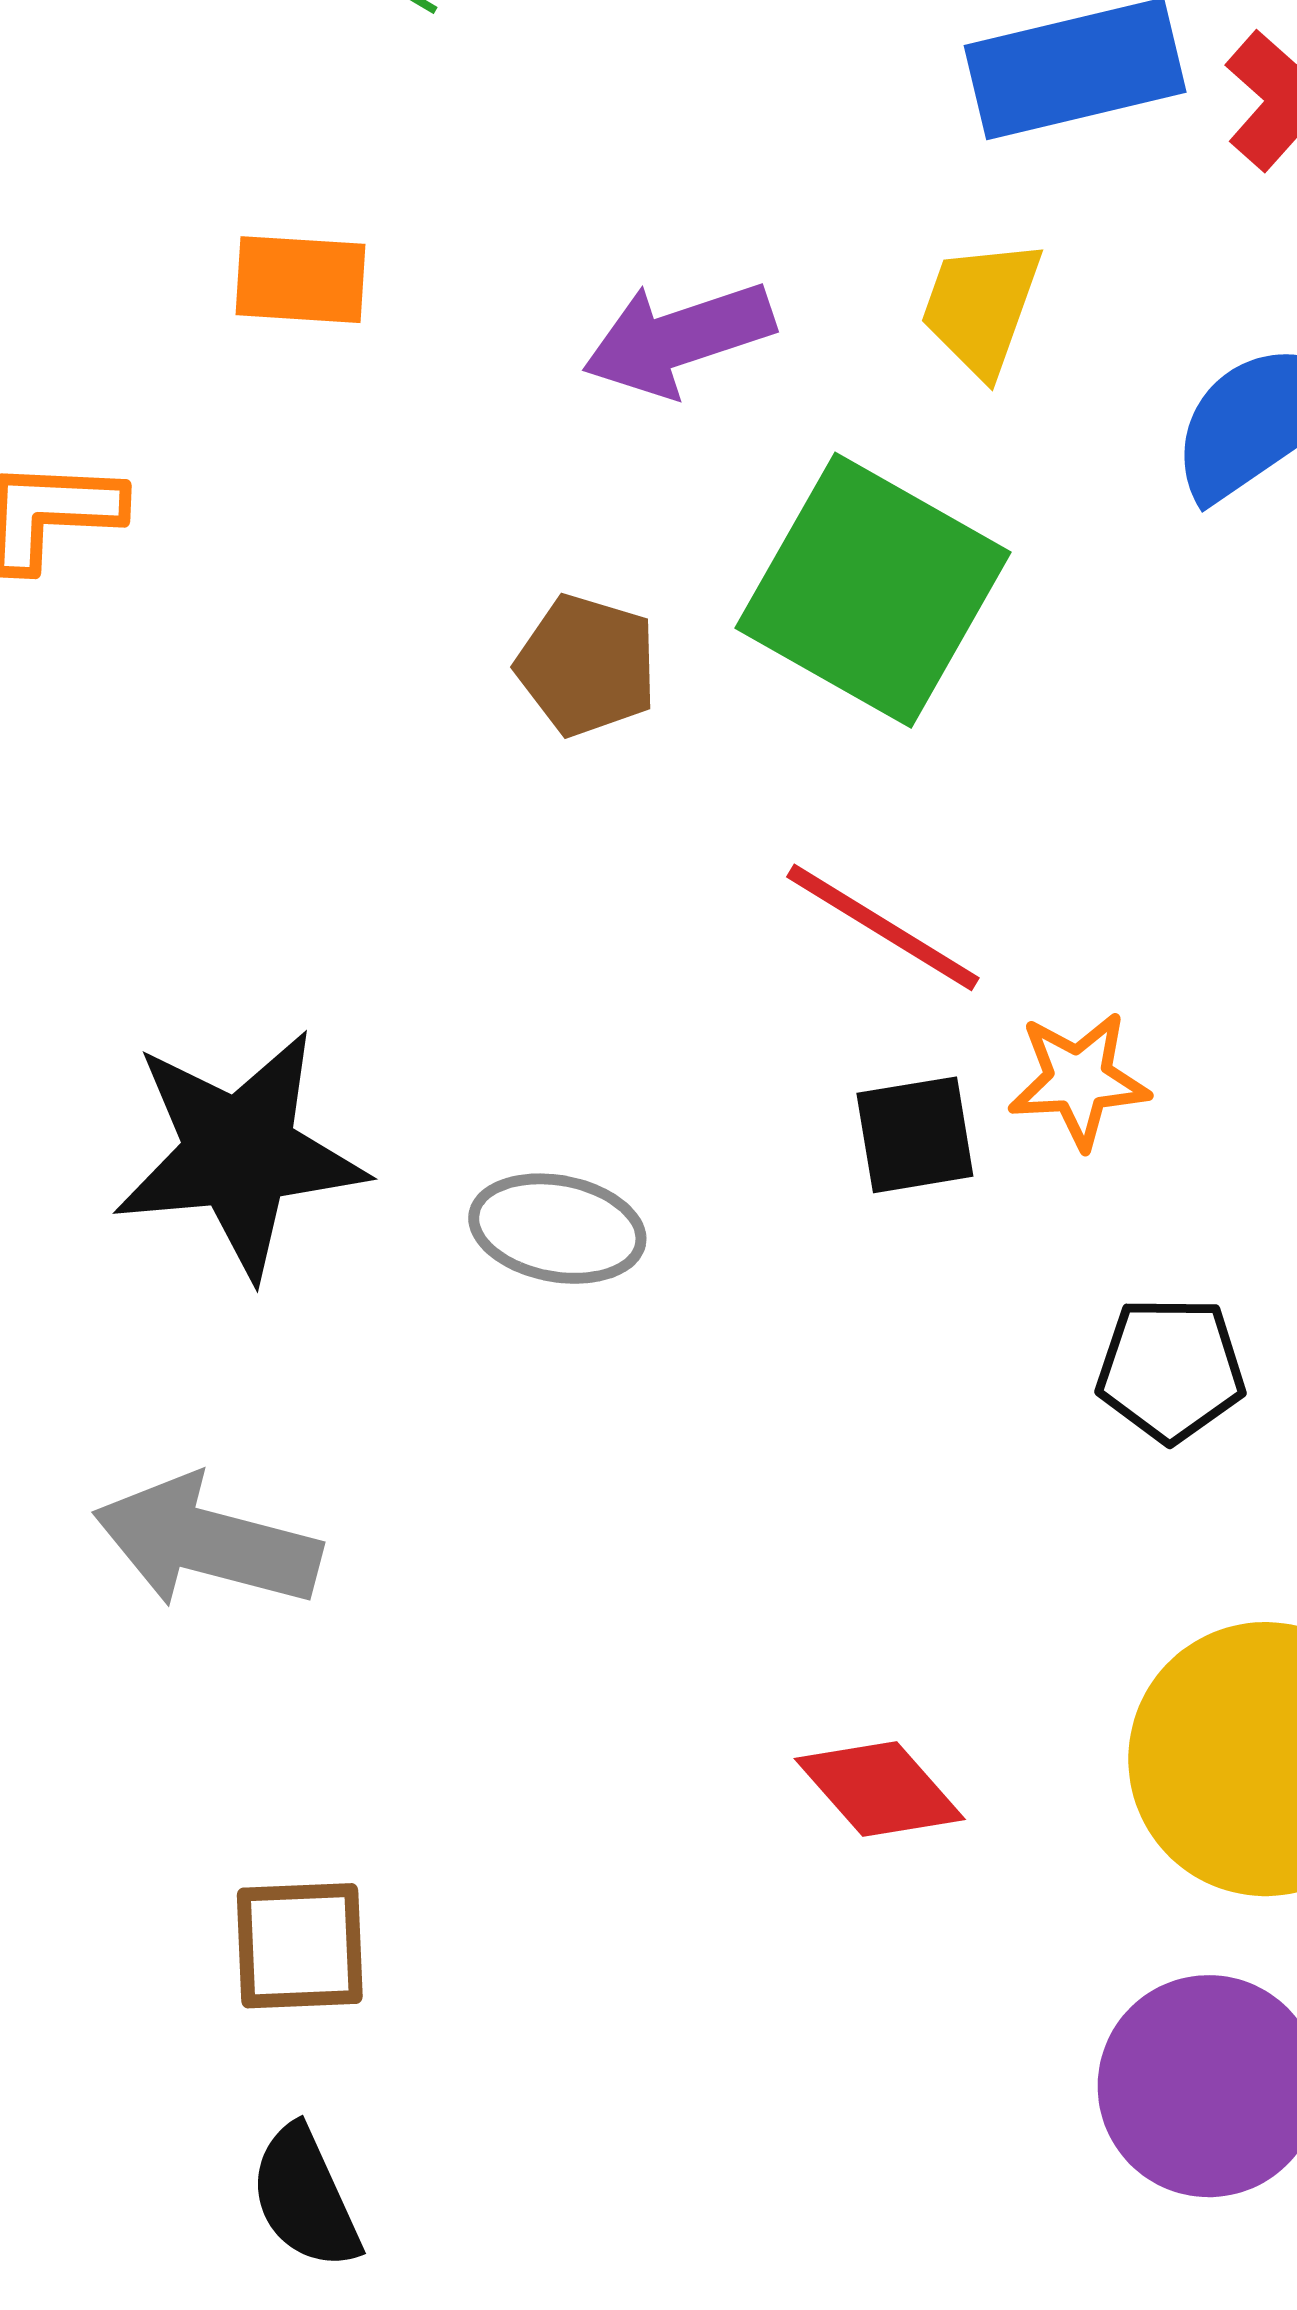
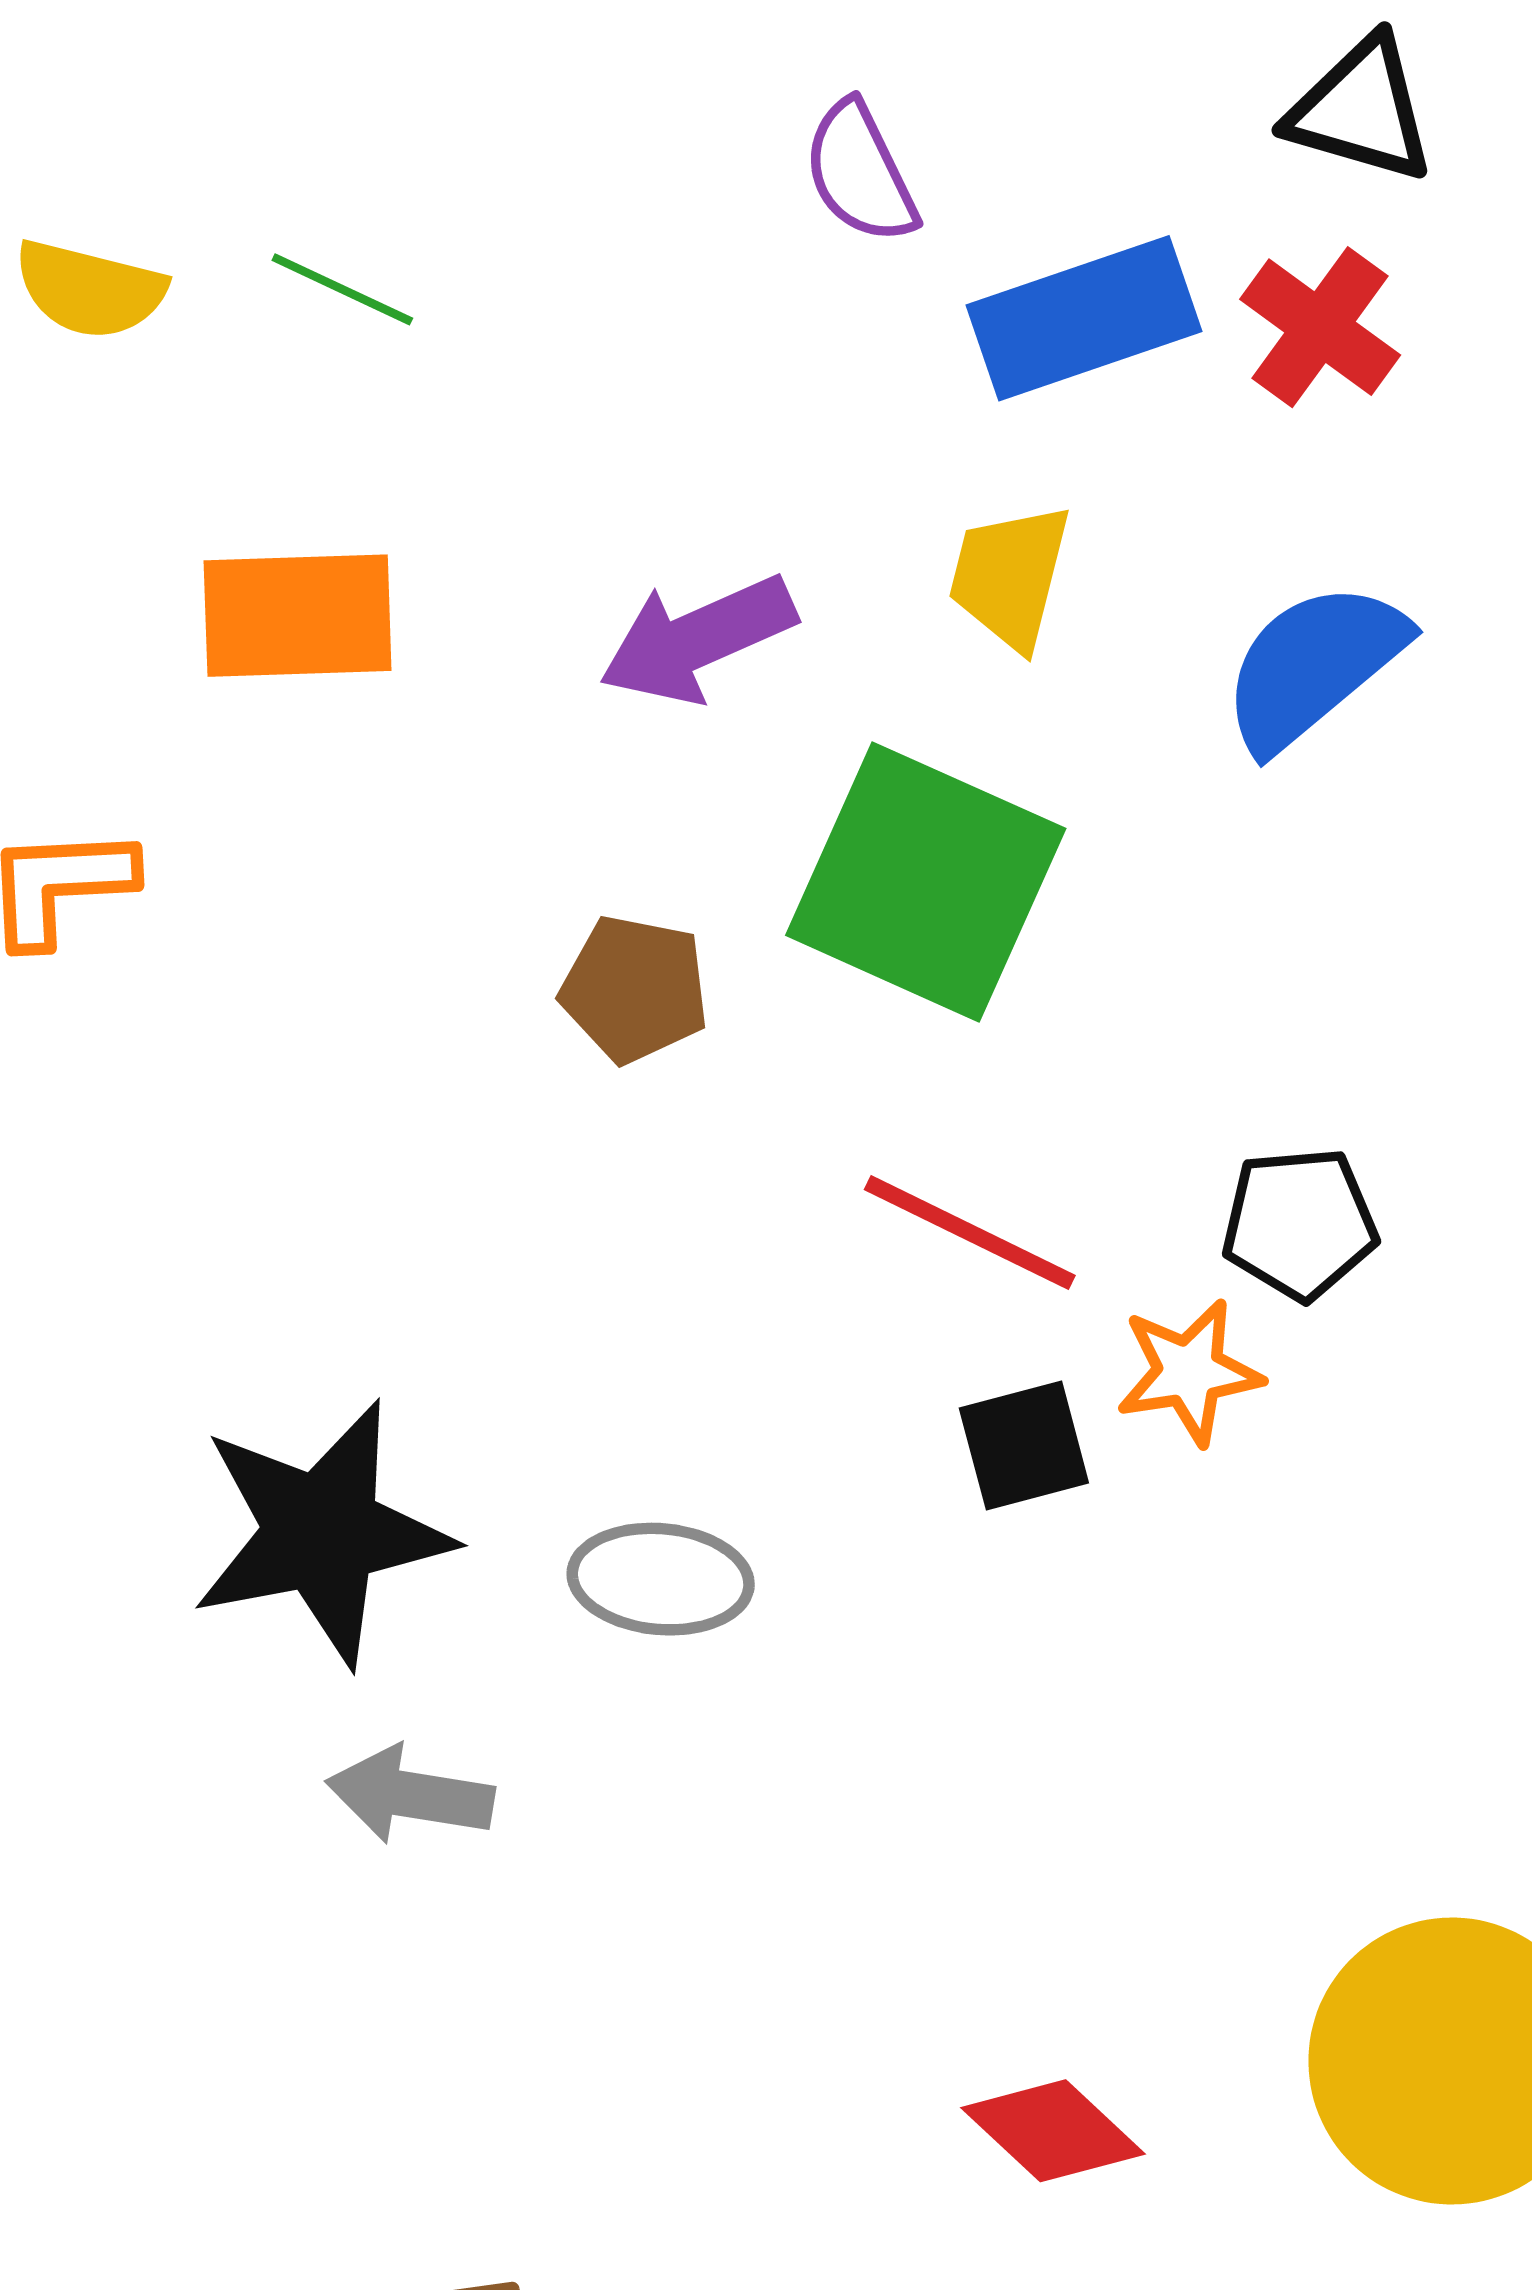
orange rectangle: (300, 280) -> (298, 616), size x1.4
black pentagon: (1171, 1369) -> (1299, 1224), moved
gray arrow: (207, 1542) -> (410, 1795), moved, size x0.7

